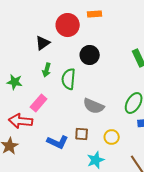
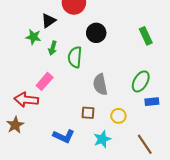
green star: (15, 82) -> (33, 37), moved
gray semicircle: (94, 106) -> (100, 84), turned 55
blue L-shape: (58, 142) -> (64, 136), moved

